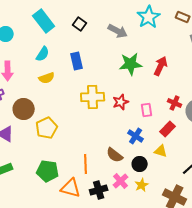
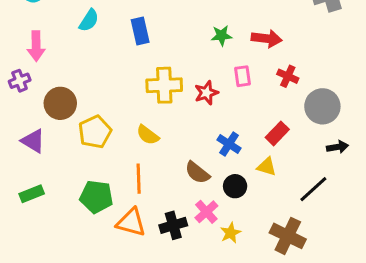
green star: (131, 64) -> (221, 36), size x0.6
red arrow: (161, 66) -> (267, 39), turned 72
yellow semicircle: (47, 78) -> (148, 135), moved, turned 56
red cross: (175, 103) -> (288, 76), moved
pink rectangle: (147, 110) -> (243, 76), moved
orange line: (86, 164) -> (139, 179), moved
yellow star: (142, 185) -> (231, 233), moved

